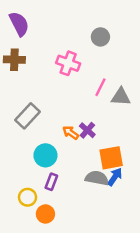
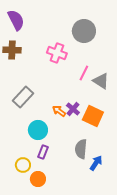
gray circle: (100, 37) -> (84, 31), size x1.5
gray triangle: (121, 97) -> (101, 81), turned 30
orange square: (111, 158) -> (93, 116), moved, turned 35
blue arrow: (115, 177) -> (96, 163), moved
gray semicircle: (97, 178) -> (81, 149), turned -96

